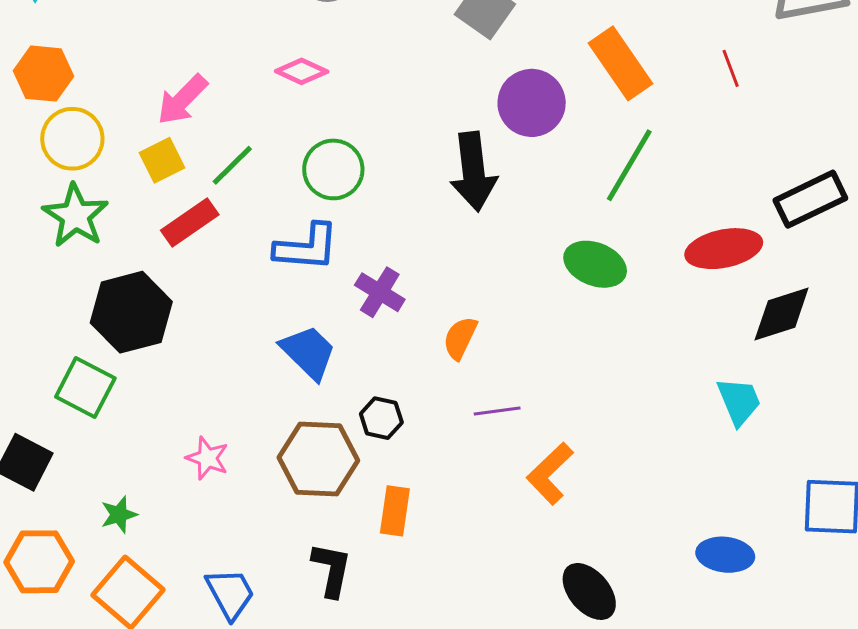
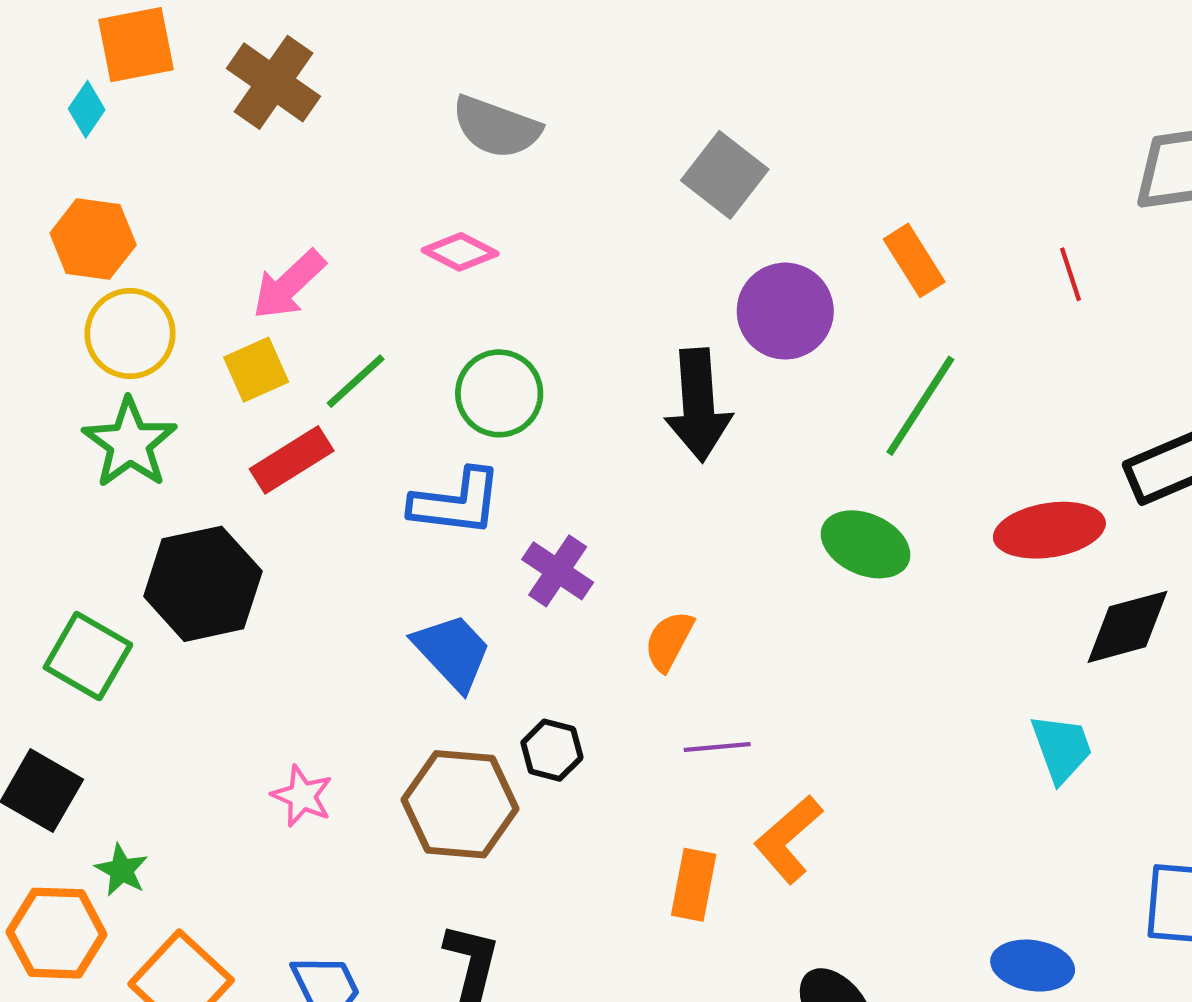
orange rectangle: (620, 63) -> (914, 260), size x0.7
green square: (85, 387) -> (88, 656), moved
orange rectangle: (395, 511) -> (694, 885), moved
green star: (119, 515) -> (122, 870), moved, turned -30

